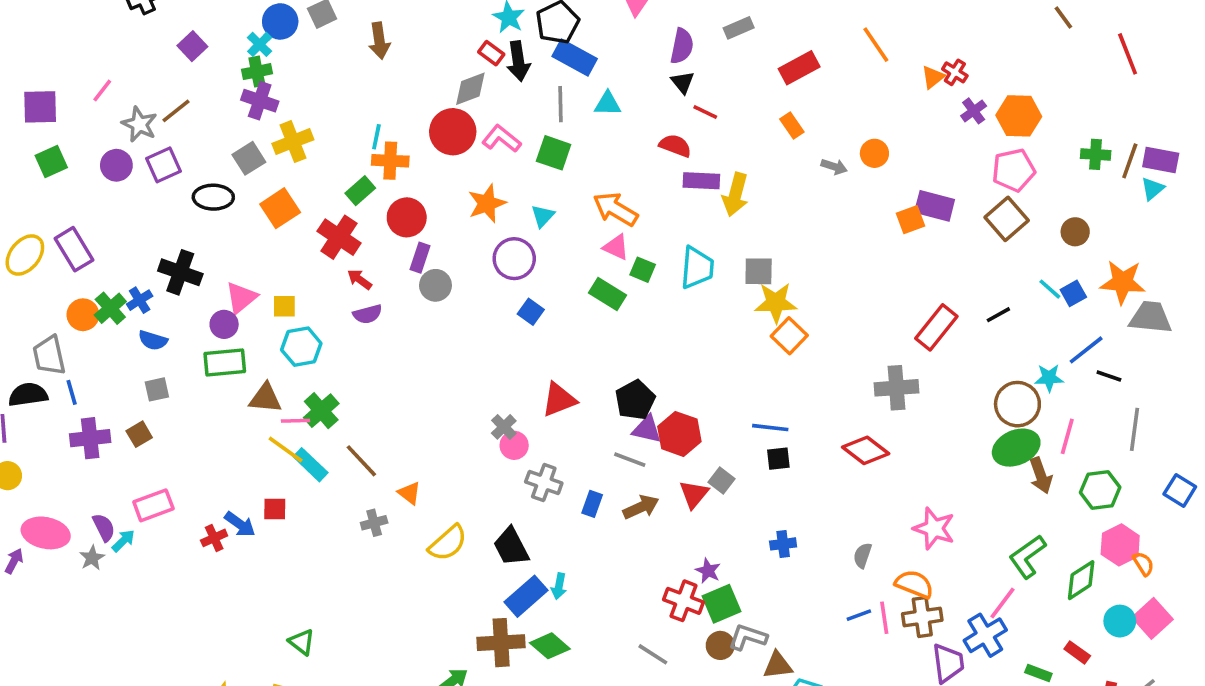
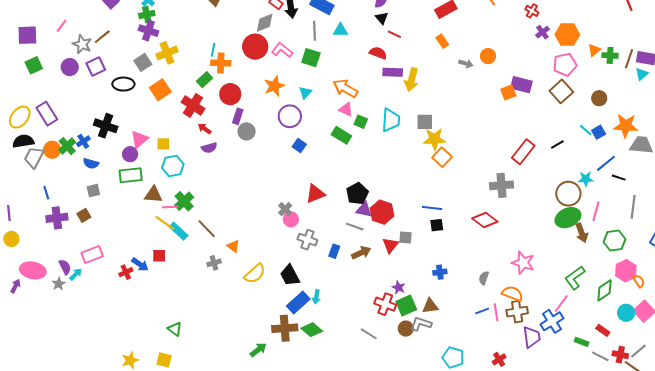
orange triangle: (933, 77) -> (594, 50), moved
gray trapezoid: (49, 355) -> (34, 157), moved, turned 40
black semicircle: (28, 395) -> (23, 141), moved
gray square: (722, 481) -> (406, 238), turned -32
brown triangle: (778, 665) -> (430, 306), moved

